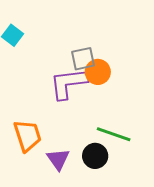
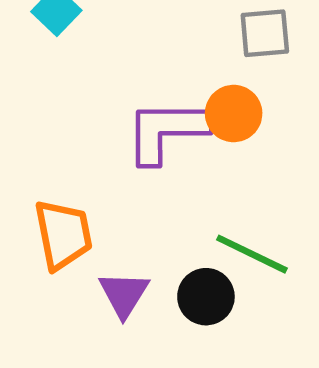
gray square: (83, 59) -> (265, 33), moved

